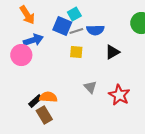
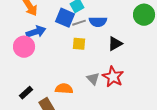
red star: (119, 95) -> (113, 77), moved
orange semicircle: (48, 97) -> (64, 89), moved
black rectangle: (35, 101) -> (26, 93), moved

